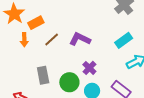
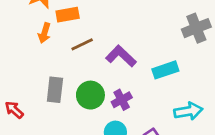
cyan rectangle: (124, 40) -> (165, 70), moved
green circle: (69, 82) -> (90, 95), moved

